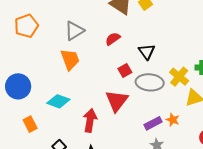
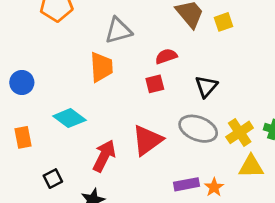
red square: (125, 70) -> (155, 84), moved
blue circle: (18, 86) -> (22, 83), size x0.7

